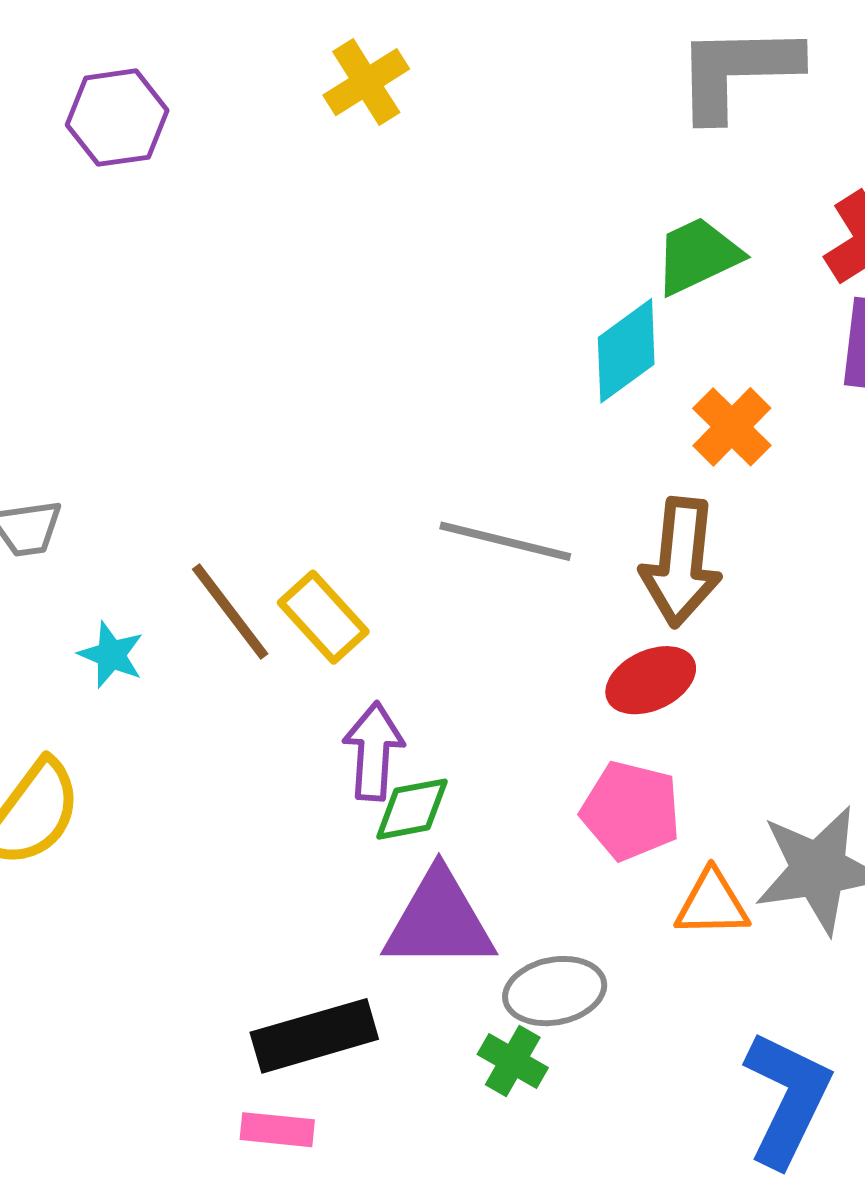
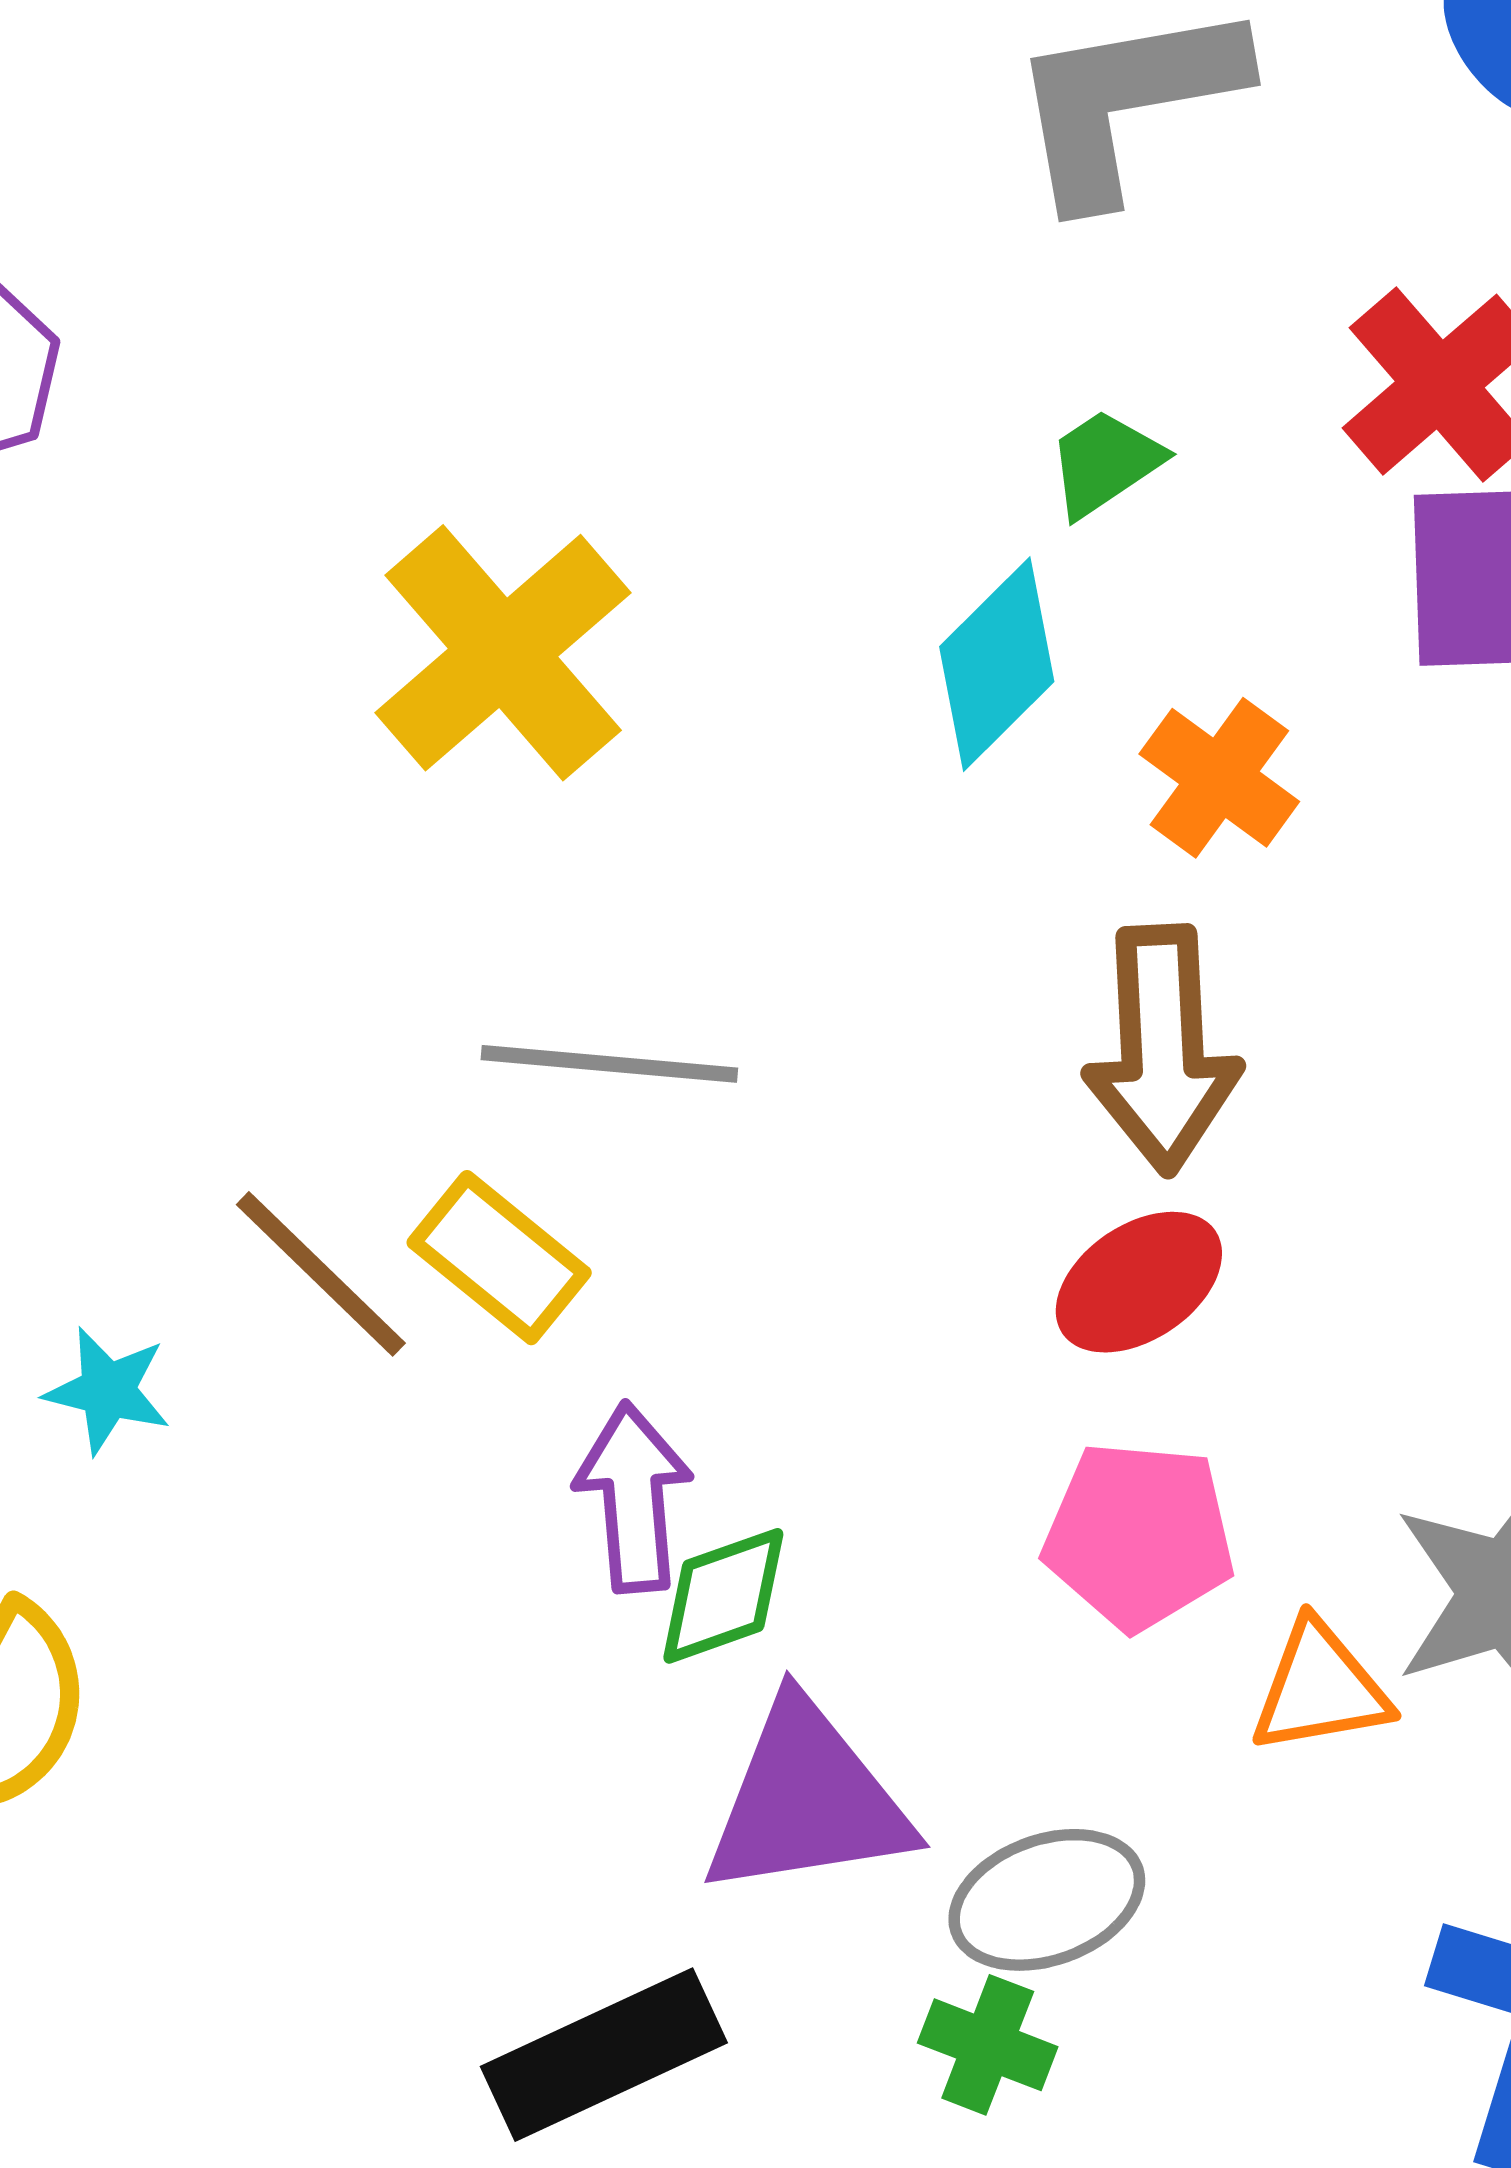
yellow cross: (366, 82) -> (503, 653), moved, size x1.6
green trapezoid: (698, 256) -> (1105, 463), size x0.7
gray line: (505, 541) -> (609, 1064), moved

